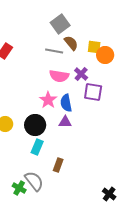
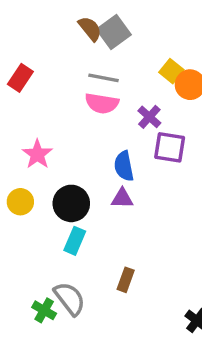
brown semicircle: (71, 43) -> (90, 29), moved
yellow square: (94, 47) -> (171, 71), turned 32
pink semicircle: (59, 76) -> (102, 103), moved
pink star: (48, 100) -> (37, 154), moved
brown rectangle: (58, 165) -> (126, 280), moved

